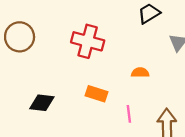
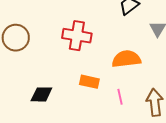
orange semicircle: (140, 73) -> (126, 59), size x1.8

